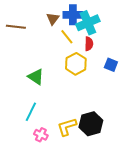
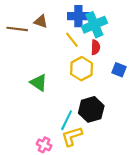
brown triangle: (53, 19) -> (41, 21), moved, turned -48
cyan line: (31, 112) -> (67, 120), moved
black hexagon: (91, 124) -> (91, 109), moved

